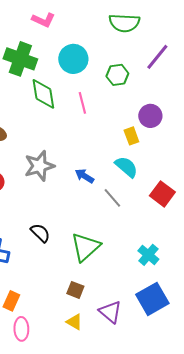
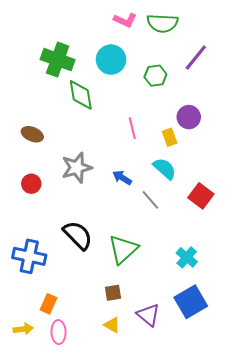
pink L-shape: (43, 20) -> (125, 20), moved
pink line: (82, 103) -> (132, 128), moved
black semicircle: (40, 233) -> (78, 235), size x1.5
brown square: (75, 290) -> (113, 293), turned -30

